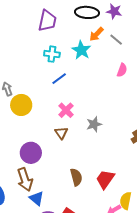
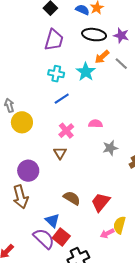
pink semicircle: (122, 70) -> (96, 124), moved, turned -112
gray star: (94, 124) -> (110, 148), moved
brown semicircle: (76, 177) -> (72, 198), turned -48
blue triangle: (37, 198) -> (52, 221), moved

